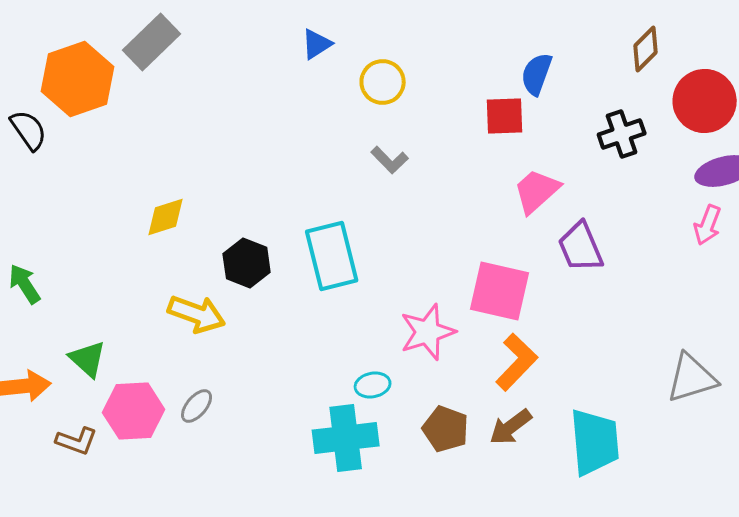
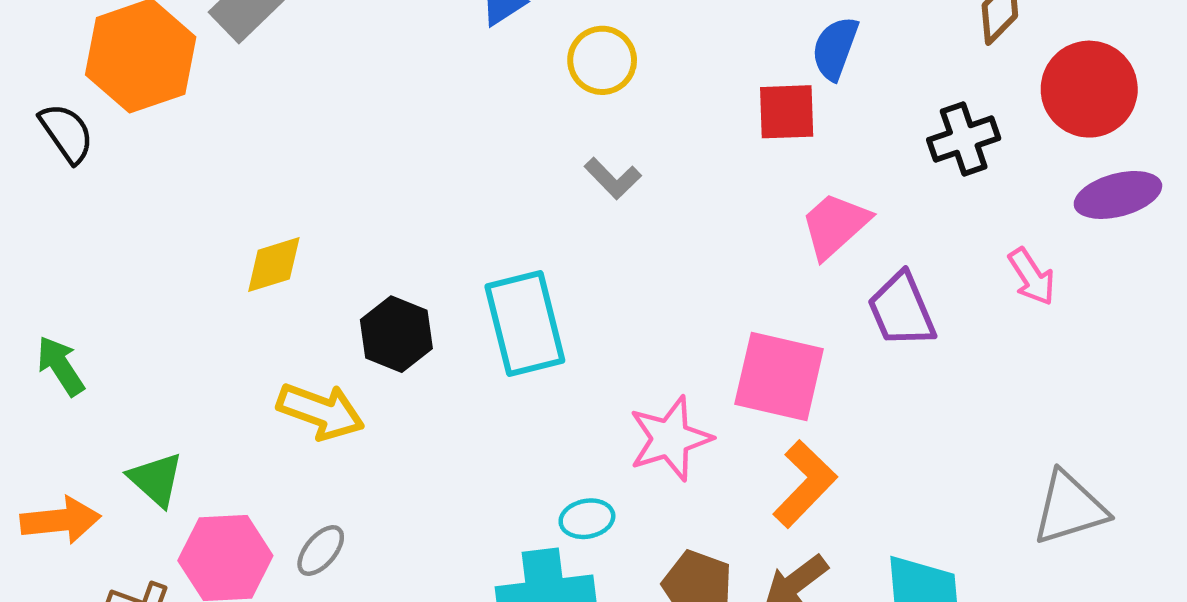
pink arrow: (708, 225) -> (1032, 277), moved, turned -54

